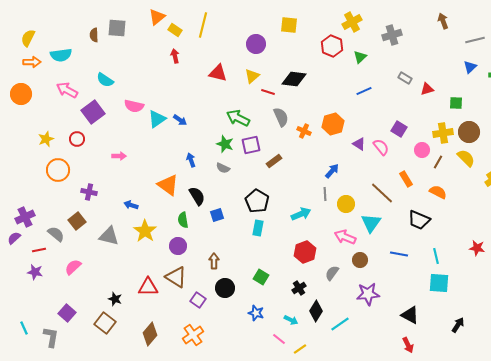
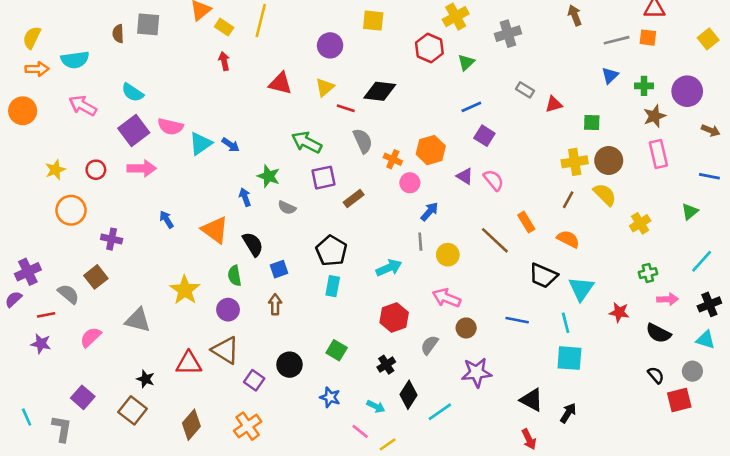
purple square: (93, 112) -> (134, 130), moved
purple square: (399, 129) -> (484, 136), moved
green star: (225, 144) -> (269, 176), moved
pink circle: (422, 150) -> (410, 183), moved
pink arrow: (119, 156) -> (142, 168), moved, size x1.5
blue arrow: (131, 205) -> (167, 219), moved, turned 40
cyan triangle: (371, 223) -> (581, 289), moved
gray triangle: (109, 236) -> (138, 320), moved
brown arrow: (214, 261) -> (275, 304), moved
black arrow: (458, 325) -> (568, 413), moved

